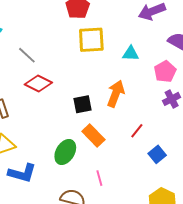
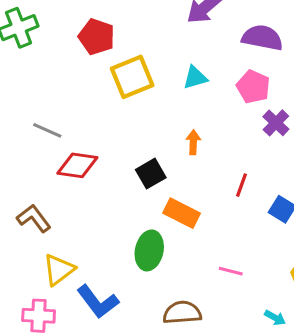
orange arrow: (116, 94) -> (193, 142), size x0.6
blue L-shape: (22, 173) -> (98, 302), turned 56
pink line: (99, 178) -> (231, 271), moved, turned -42

